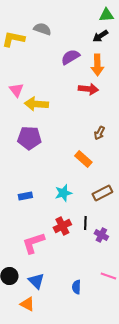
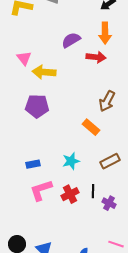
purple semicircle: (70, 57) -> (71, 40), moved
brown arrow: (99, 133) -> (107, 101), size x1.5
pink L-shape: (33, 243) -> (41, 190), moved

